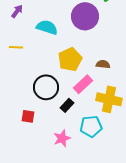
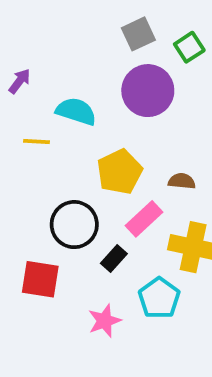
yellow line: (16, 47) -> (37, 142), moved
red square: (28, 116) -> (40, 279), size x1.5
cyan pentagon: (91, 126) -> (159, 298), turned -30

